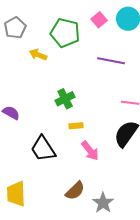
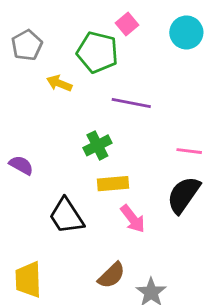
pink square: (99, 20) -> (127, 24), moved
purple line: (111, 61) -> (131, 103), moved
yellow rectangle: (76, 126) -> (113, 184), size x1.5

